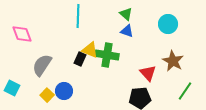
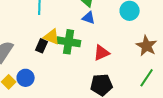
brown star: (173, 61) -> (147, 46), moved
red triangle: (148, 73) -> (102, 53), moved, turned 48

